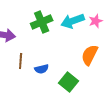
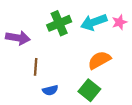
orange semicircle: (90, 55) -> (99, 60), moved, turned 35
blue semicircle: (42, 69) -> (50, 90), moved

